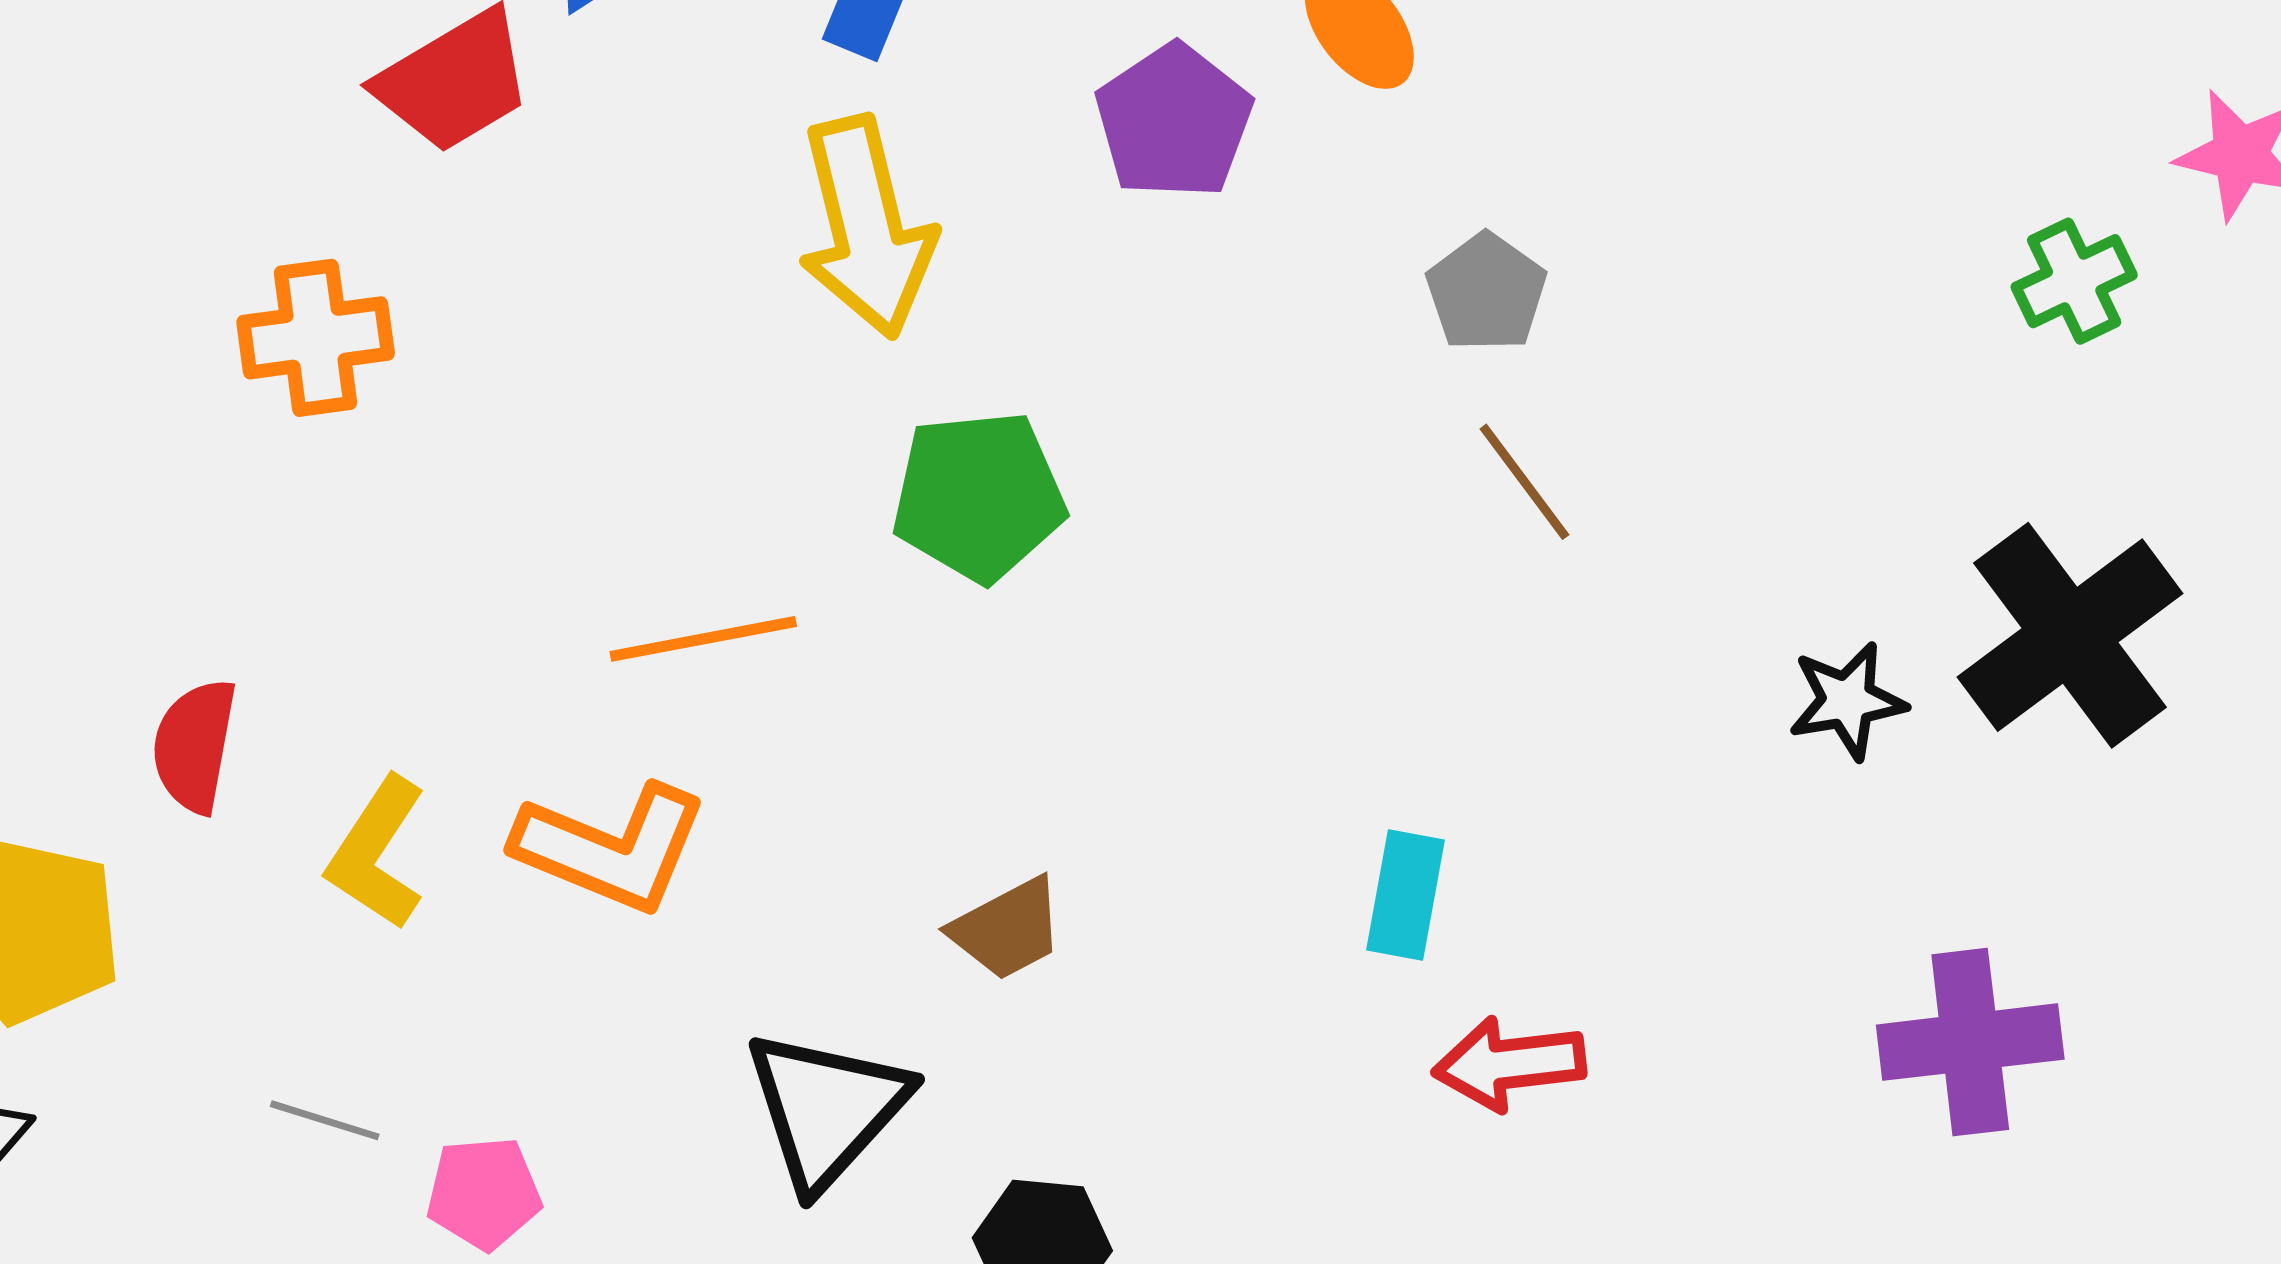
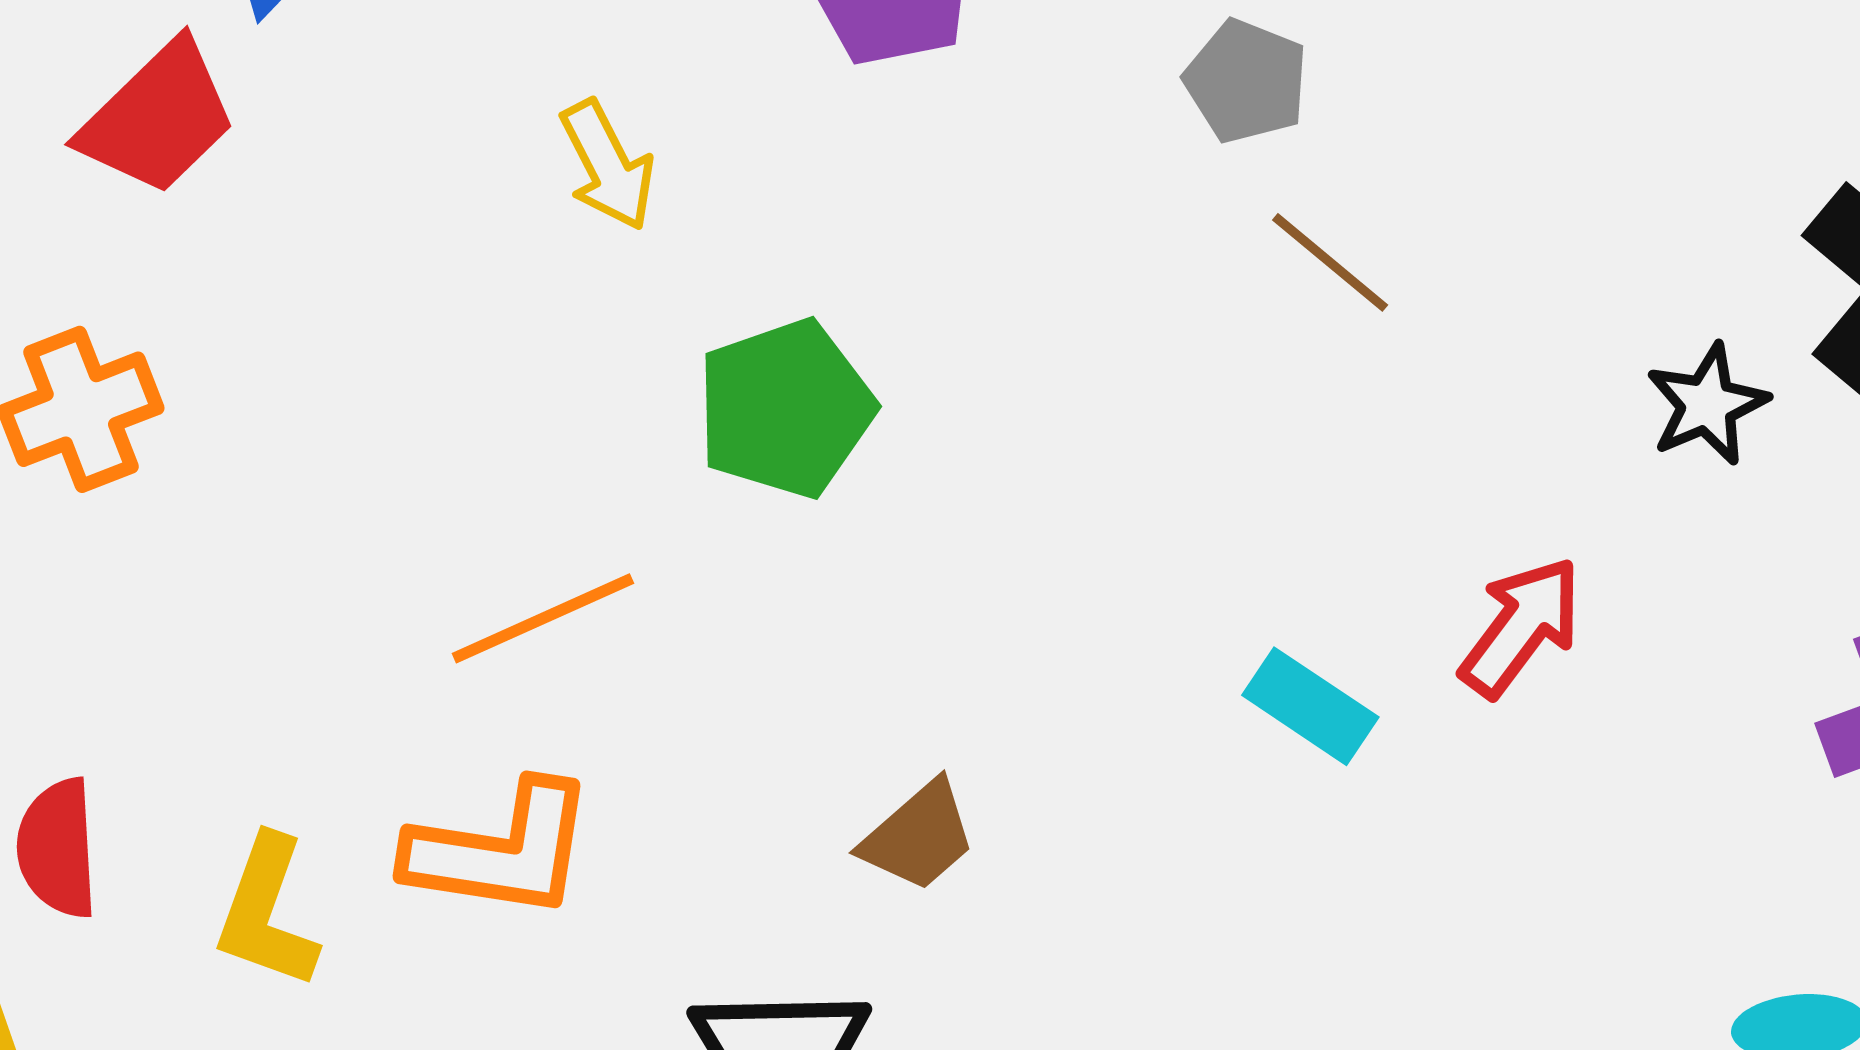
yellow arrow: (866, 227) -> (608, 165), size x0.6
cyan rectangle: (1406, 895) -> (1310, 706), turned -53
red arrow: (1509, 1064) -> (1521, 627), moved, turned 147

